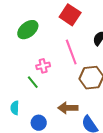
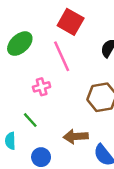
pink line: (71, 52) -> (62, 56), moved
green line: (33, 82) -> (30, 120), moved

